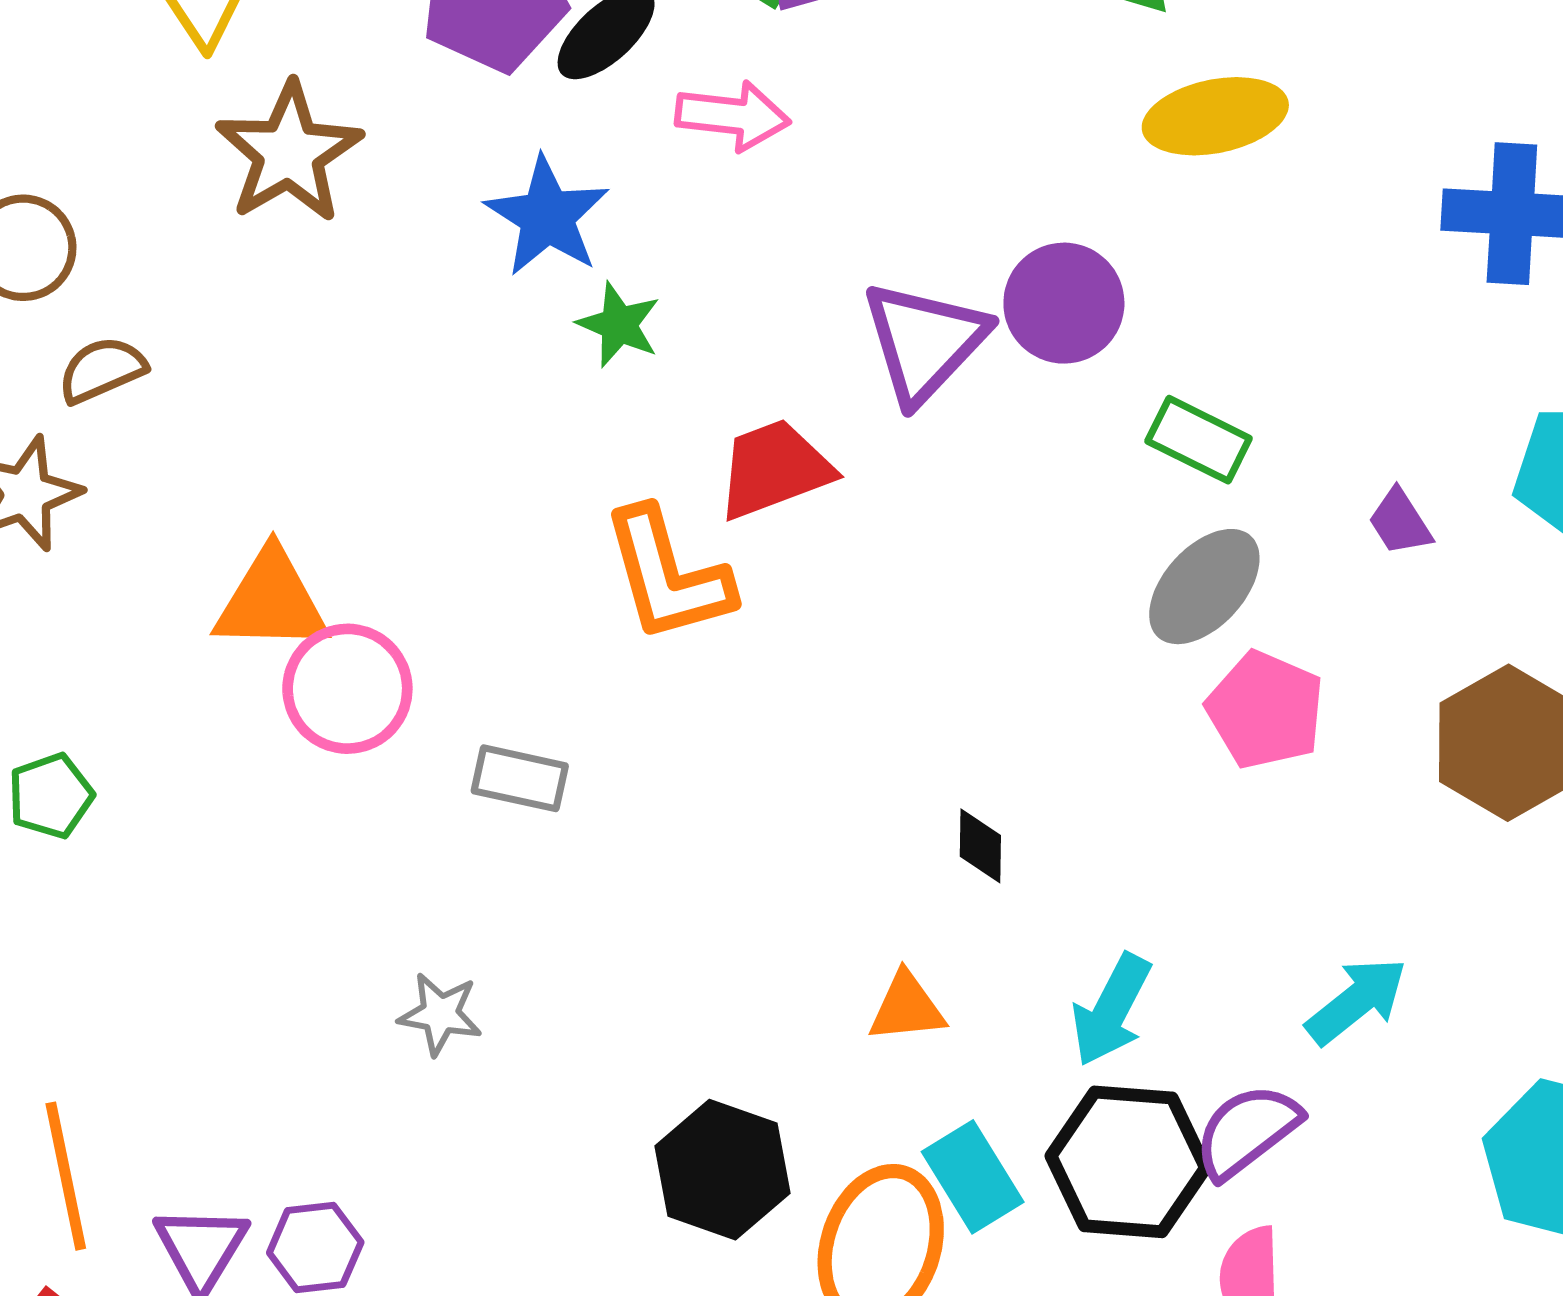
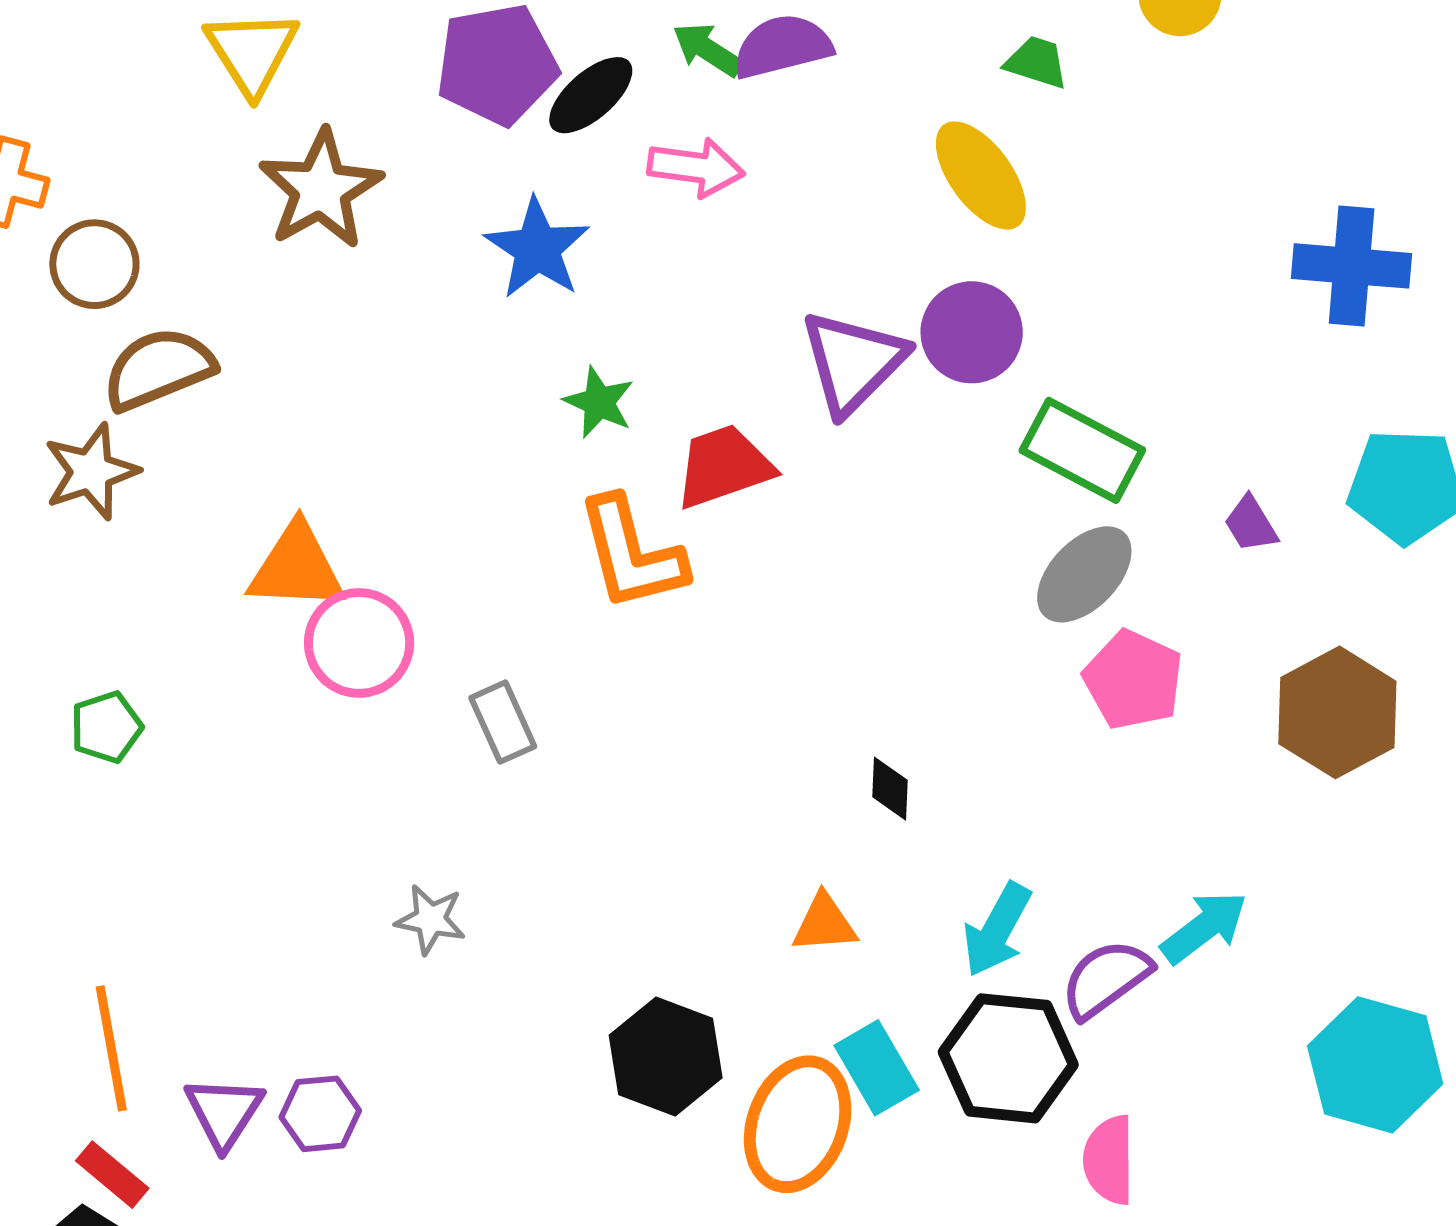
yellow ellipse: (1215, 116) -> (981, 176), moved, turned 64
green star: (619, 325) -> (599, 402), moved
brown semicircle: (102, 370) -> (158, 369), size x1.5
green rectangle: (1199, 440) -> (1082, 450), size x1.4
gray rectangle: (520, 778) -> (503, 722), turned 52
purple semicircle: (1247, 1131) -> (1106, 979), moved

